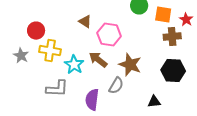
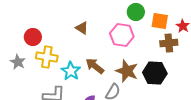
pink hexagon: (109, 35) -> (122, 35), moved
black hexagon: (173, 71) -> (155, 73), moved

